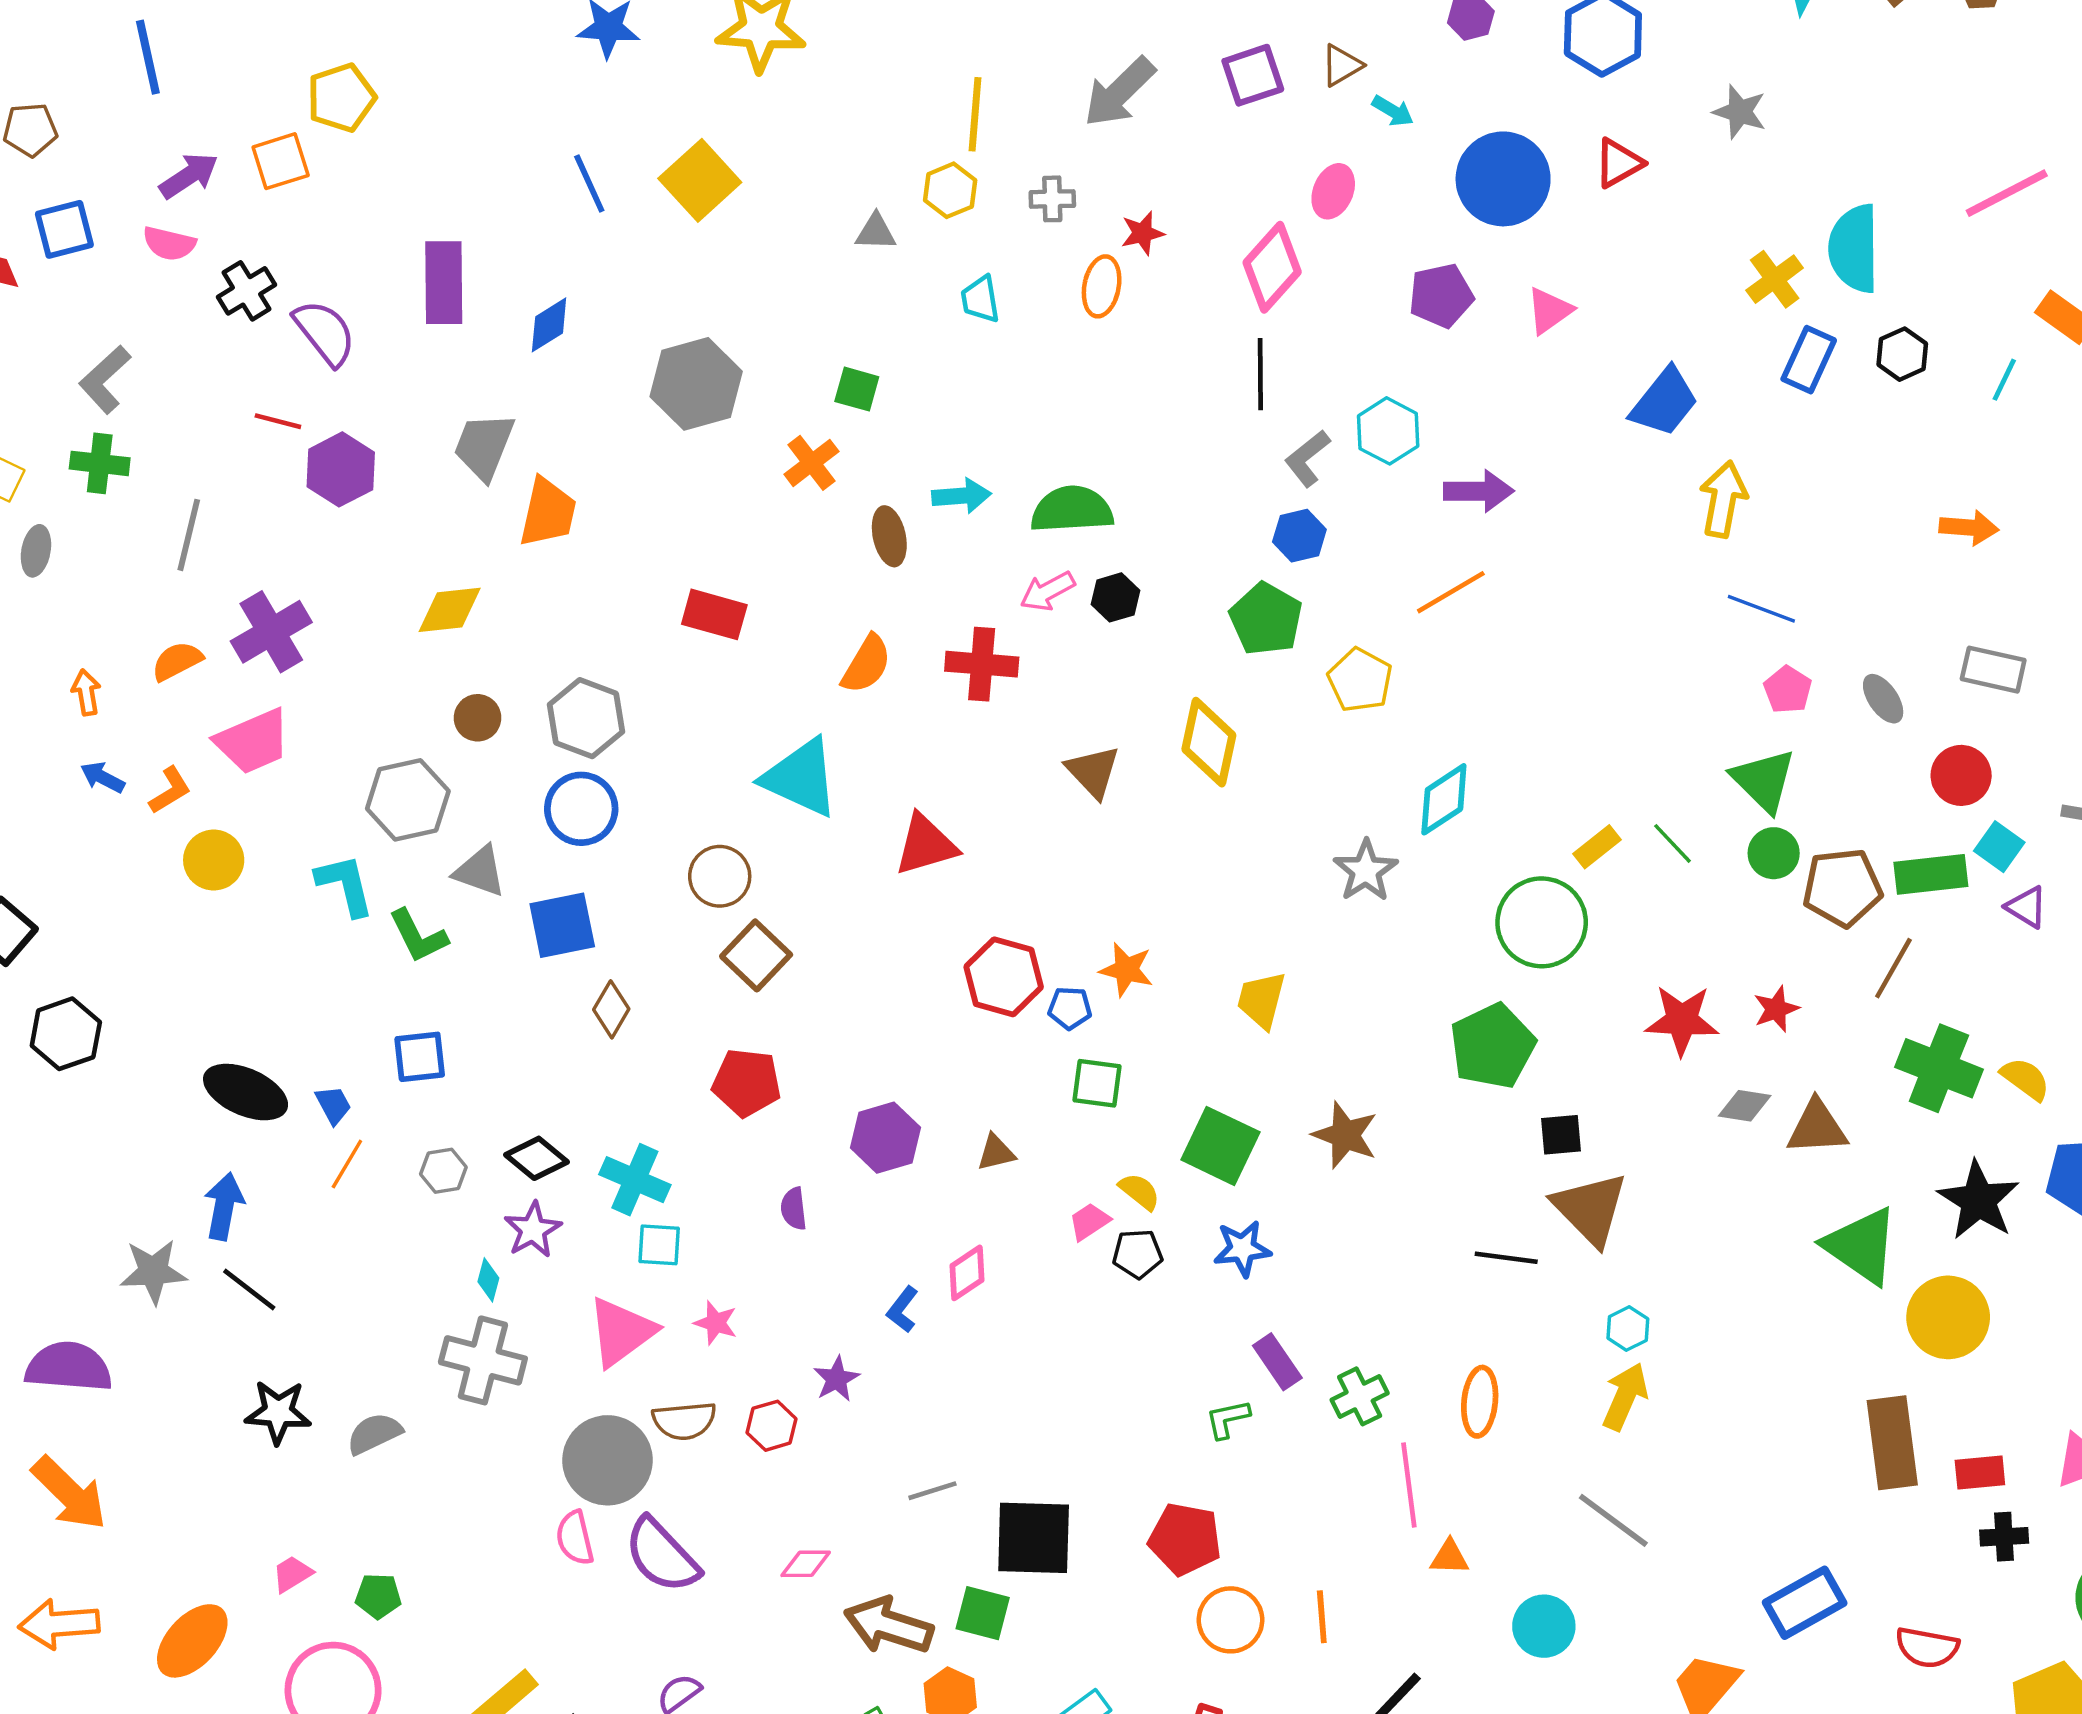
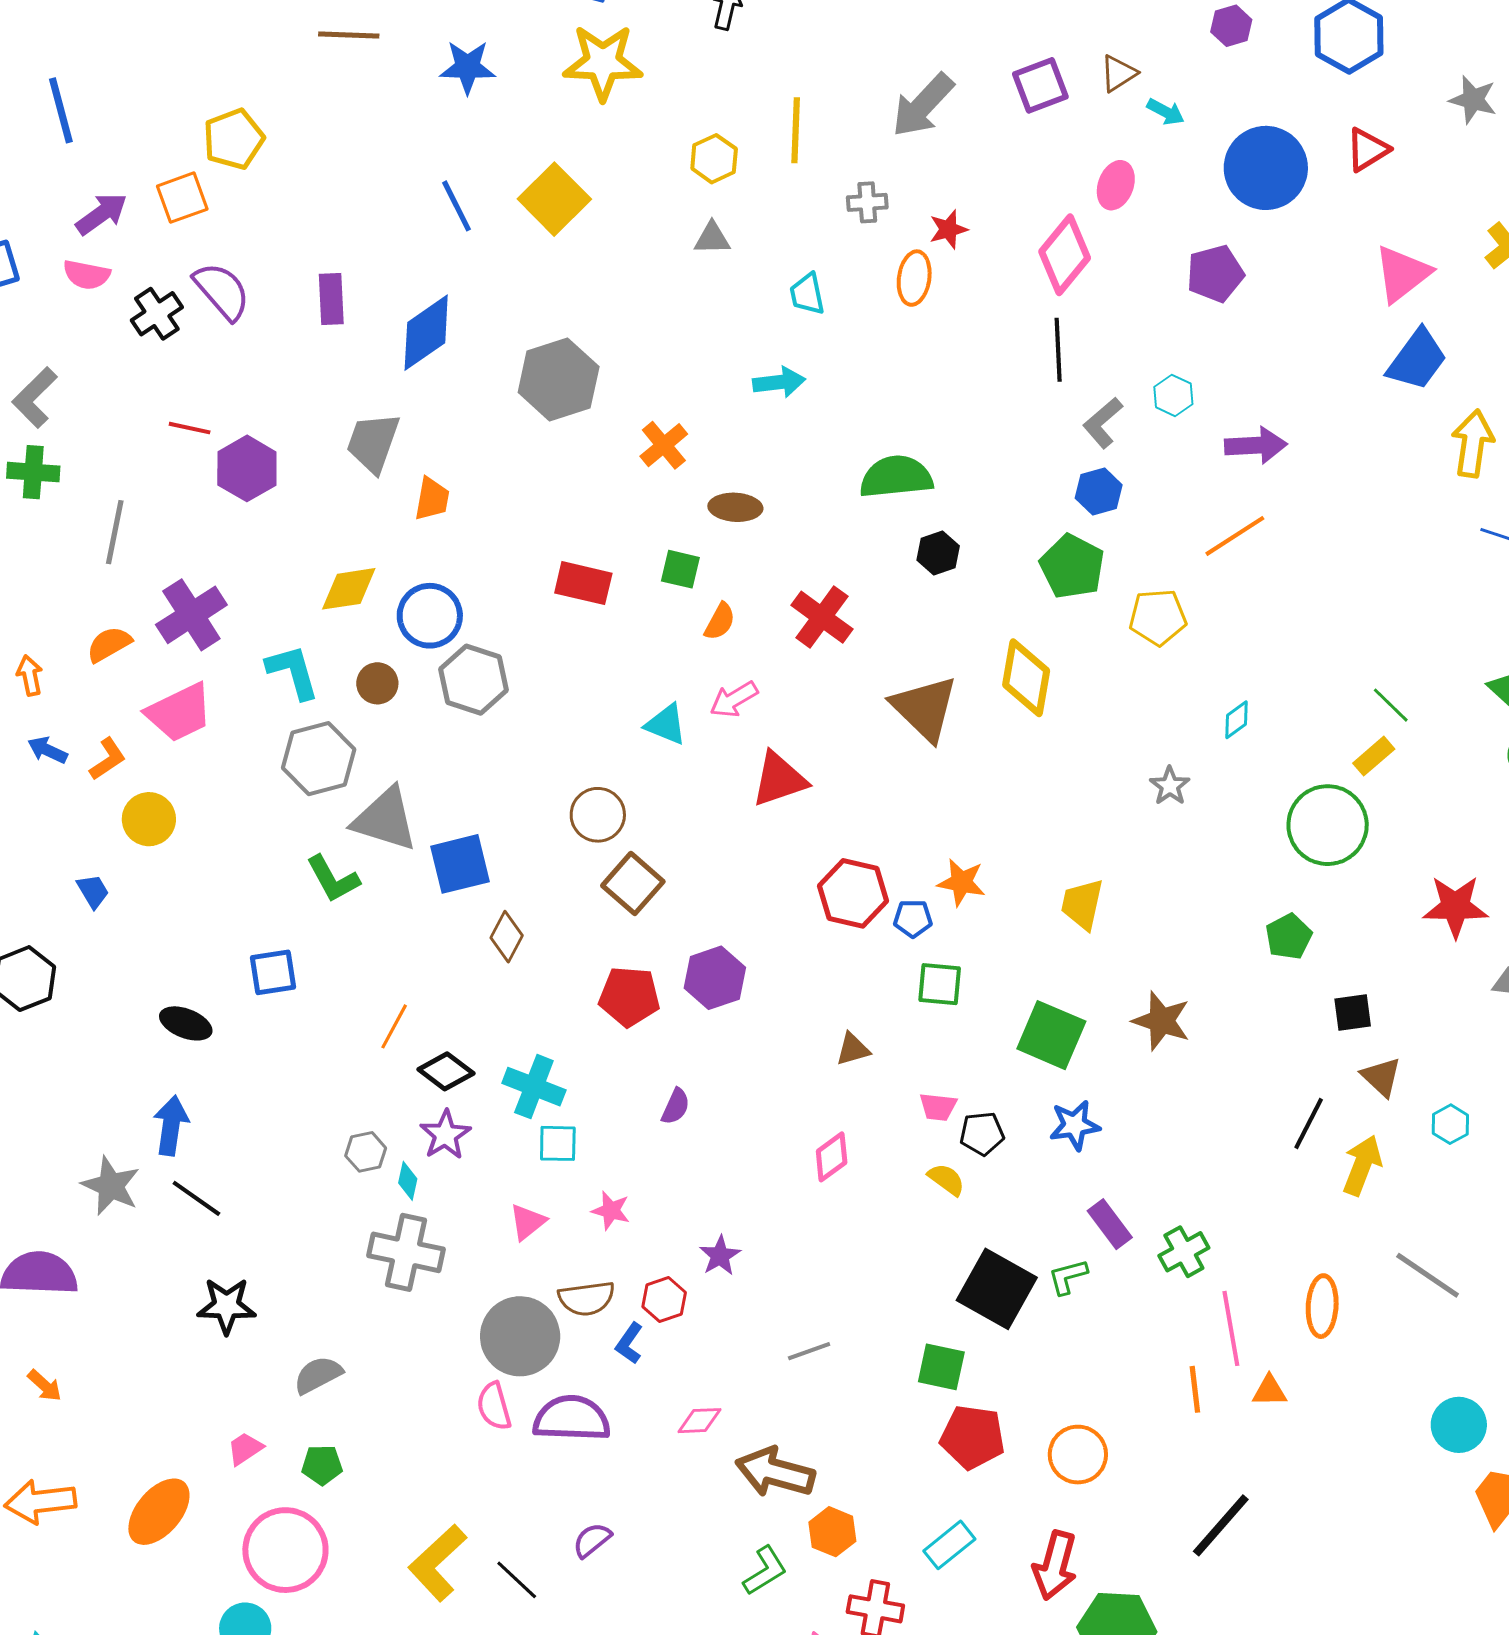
yellow hexagon: (950, 190) -> (714, 159), moved
purple rectangle: (444, 283) -> (331, 299), size x0.7
pink triangle: (1549, 311) -> (1402, 274), moved, size x1.4
blue diamond: (549, 325) -> (426, 333), size x1.5
purple semicircle: (325, 333) -> (222, 291), moved
green square: (857, 389) -> (680, 569), moved
cyan hexagon: (1388, 431) -> (1173, 395), size x0.7
cyan arrow: (961, 496) -> (779, 382), moved
orange trapezoid: (548, 513) -> (432, 499), size x0.7
brown ellipse: (889, 536) -> (735, 507), turned -72
pink arrow: (1047, 591) -> (734, 699), moved
orange semicircle: (866, 664) -> (720, 621), size x0.7
red cross: (982, 664) -> (822, 617), turned 34
yellow pentagon: (1360, 680) -> (1158, 617), turned -30
brown triangle: (1093, 772) -> (925, 708), size x1.4
cyan triangle: (801, 778) -> (666, 724), size x0.6
cyan diamond: (1444, 799) -> (1236, 720), size x0.6
blue circle: (581, 809) -> (430, 616), moved
green line: (1672, 843) -> (1391, 705), moved
gray triangle: (480, 871) -> (385, 819), size x1.4
gray star: (1366, 871) -> (1170, 786), size x0.7
cyan L-shape: (345, 885) -> (293, 672), moved
green pentagon: (1492, 1046) -> (1289, 937), size x0.6
blue square: (420, 1057) -> (273, 972), moved
black ellipse: (246, 1092) -> (186, 1023), size x0.7
blue trapezoid: (333, 1105) -> (93, 891), moved
purple hexagon: (885, 1138) -> (715, 978), moved
orange line: (347, 1164) -> (394, 1026), moved
gray hexagon: (443, 1171) -> (366, 1152), moved
yellow semicircle: (1140, 1191) -> (946, 1179), moved
purple semicircle: (794, 1209) -> (676, 1106), turned -147
brown triangle: (1590, 1209) -> (1381, 1077), size x0.6
pink trapezoid: (1089, 1222) -> (938, 1107), turned -138
black line: (1506, 1258) -> (1309, 1124), turned -68
gray star: (153, 1271) -> (111, 1186), turned 30
blue L-shape: (902, 1309) -> (629, 1343), moved
cyan hexagon: (1628, 1329) -> (1450, 1124), moved
pink triangle: (621, 1332) -> (528, 1222), size x0.6
yellow arrow: (1625, 1396) -> (1362, 1165), moved
orange ellipse: (1480, 1402) -> (1322, 1306), moved
gray semicircle: (374, 1433) -> (318, 1375), moved
orange arrow: (69, 1493) -> (45, 1386), size x0.5
gray line: (1613, 1520) -> (1428, 1275), moved
black square: (1034, 1538) -> (997, 1289), moved, turned 30
red pentagon: (1185, 1539) -> (973, 1437), moved
purple semicircle: (662, 1555) -> (572, 1418), turned 138
green square: (983, 1613) -> (941, 1367), moved
orange line: (1322, 1617) -> (1195, 1389), moved
cyan circle: (1544, 1626) -> (1459, 1425), moved

